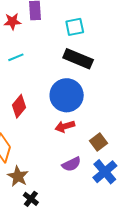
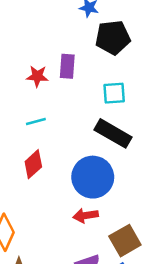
red diamond: (19, 106) -> (33, 164), moved
brown square: (99, 142) -> (125, 241), size x1.4

